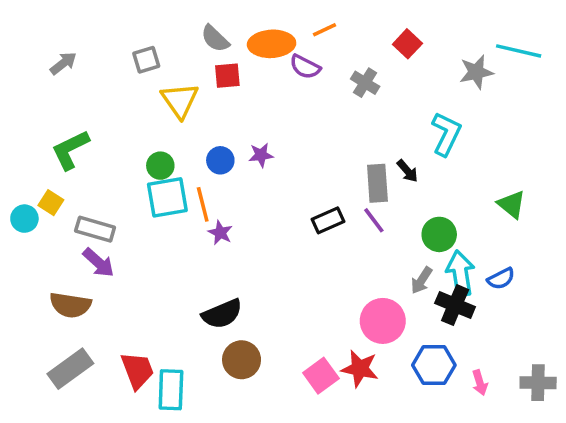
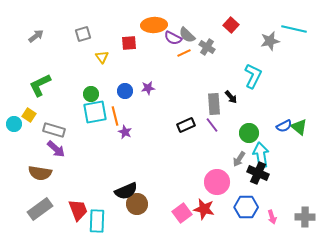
orange line: (324, 30) -> (184, 53), moved
gray semicircle: (215, 39) -> (187, 35), moved
yellow triangle: (180, 100) -> (102, 57), size x0.6
green triangle: (512, 204) -> (299, 127), moved
blue semicircle: (501, 279) -> (284, 126), moved
black semicircle: (222, 314) -> (126, 191), moved

